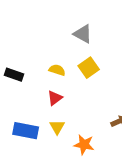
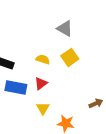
blue rectangle: (26, 131) -> (16, 87), moved

